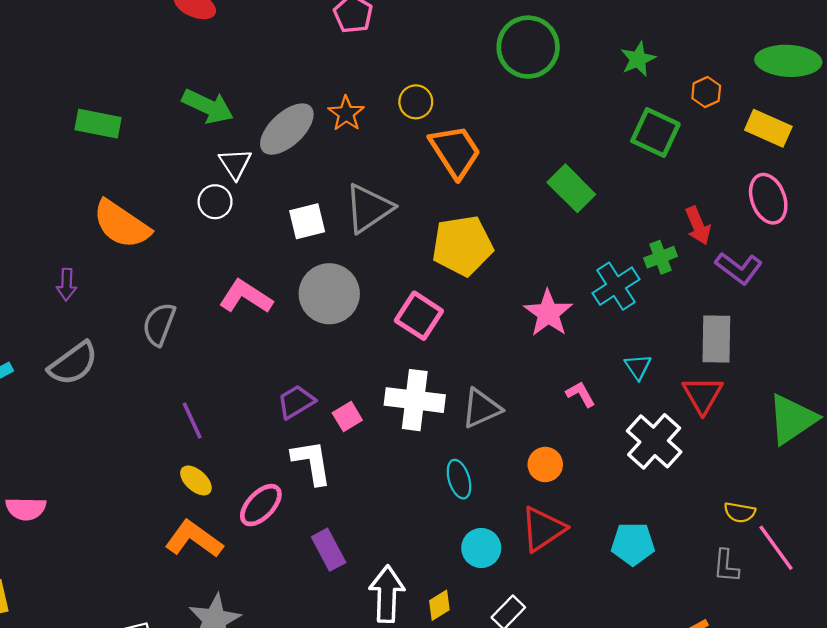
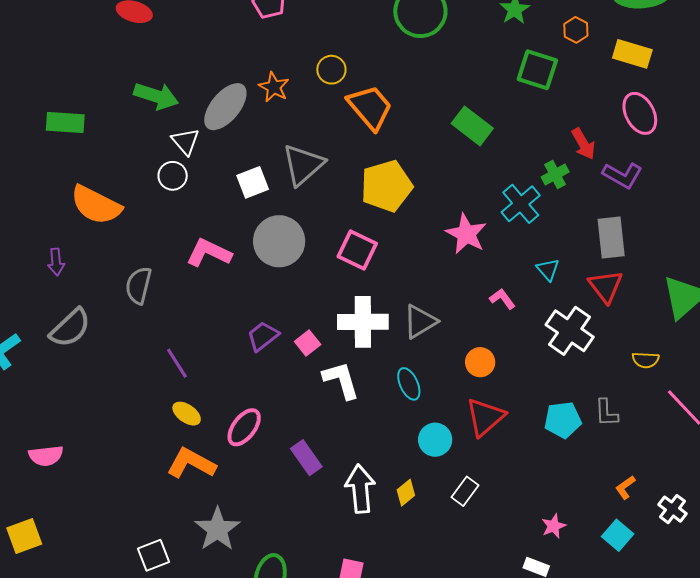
white L-shape: (312, 462) -> (341, 380), moved
yellow semicircle: (740, 512) -> (646, 360), moved
gray L-shape: (726, 566) -> (606, 413), moved

